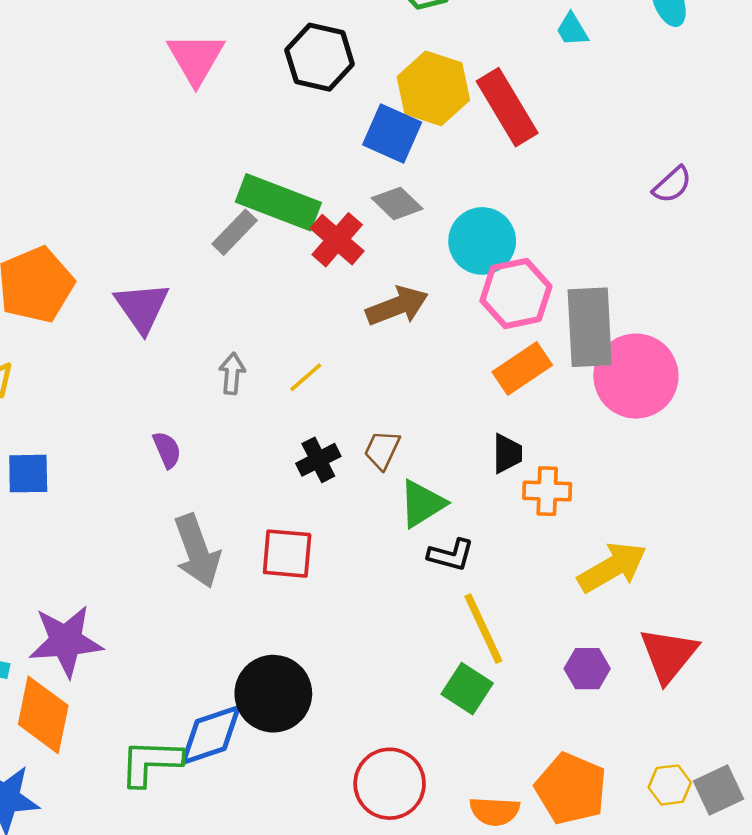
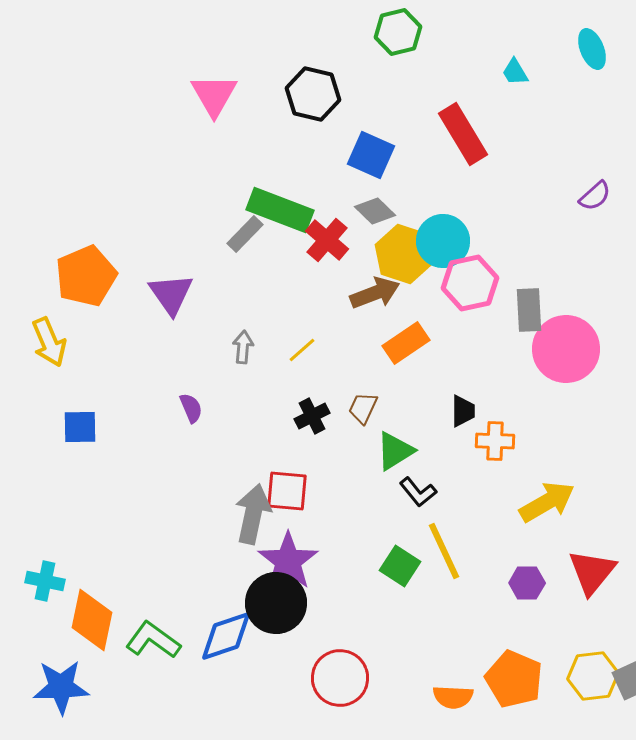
yellow hexagon: (433, 88) -> (404, 254), moved
gray rectangle: (590, 327) -> (529, 310), size x0.7
orange rectangle: (522, 369) -> (406, 343), moved
gray arrow: (197, 551) -> (253, 514), moved, turned -148
black L-shape: (451, 555) -> (418, 492), turned 36
purple star: (66, 641) -> (288, 561), moved, turned -30
green square: (467, 689) -> (400, 566), moved
green L-shape: (151, 762) -> (153, 640), moved, turned 34
red circle: (390, 784) -> (340, 678), moved
yellow hexagon: (670, 785) -> (593, 676), size x1.5

